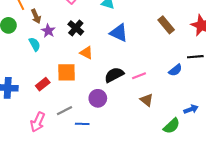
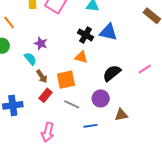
brown arrow: (36, 16) -> (42, 76), moved
black cross: (76, 28) -> (86, 35), moved
pink line: (139, 76) -> (145, 69), moved
brown triangle: (147, 100) -> (121, 115), moved, turned -40
gray line: (65, 111) -> (72, 104), moved, turned 63

